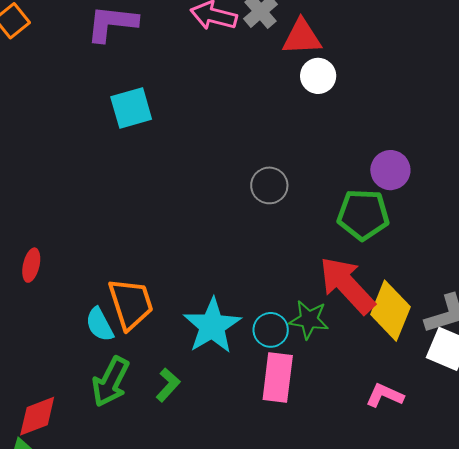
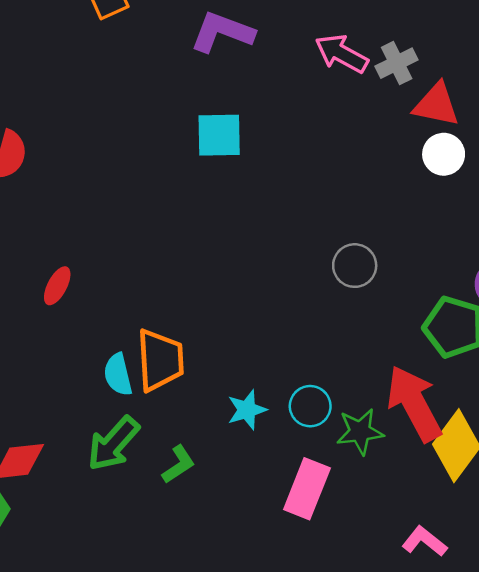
green star: (309, 320) -> (360, 432), turned -30
cyan star: (212, 326) -> (247, 410), size x0.6
cyan circle: (271, 330) -> (310, 406), moved

